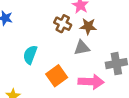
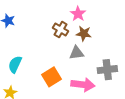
cyan semicircle: (30, 55) -> (15, 64), moved

